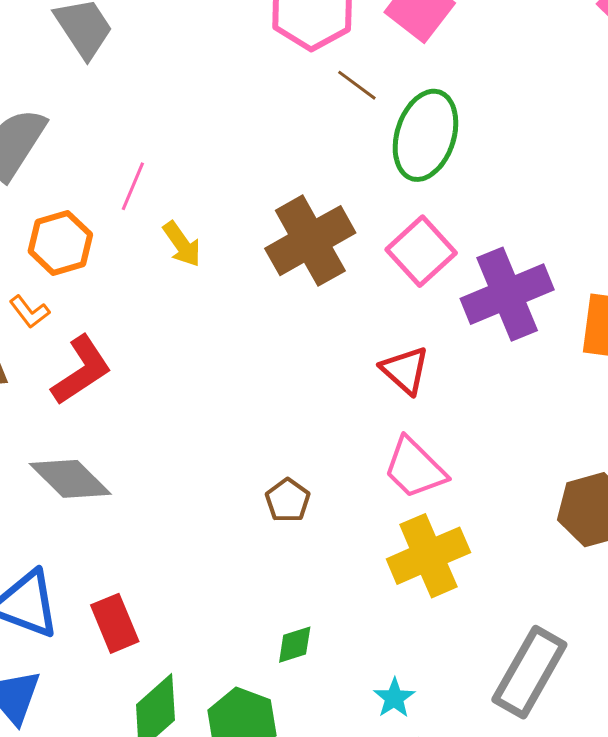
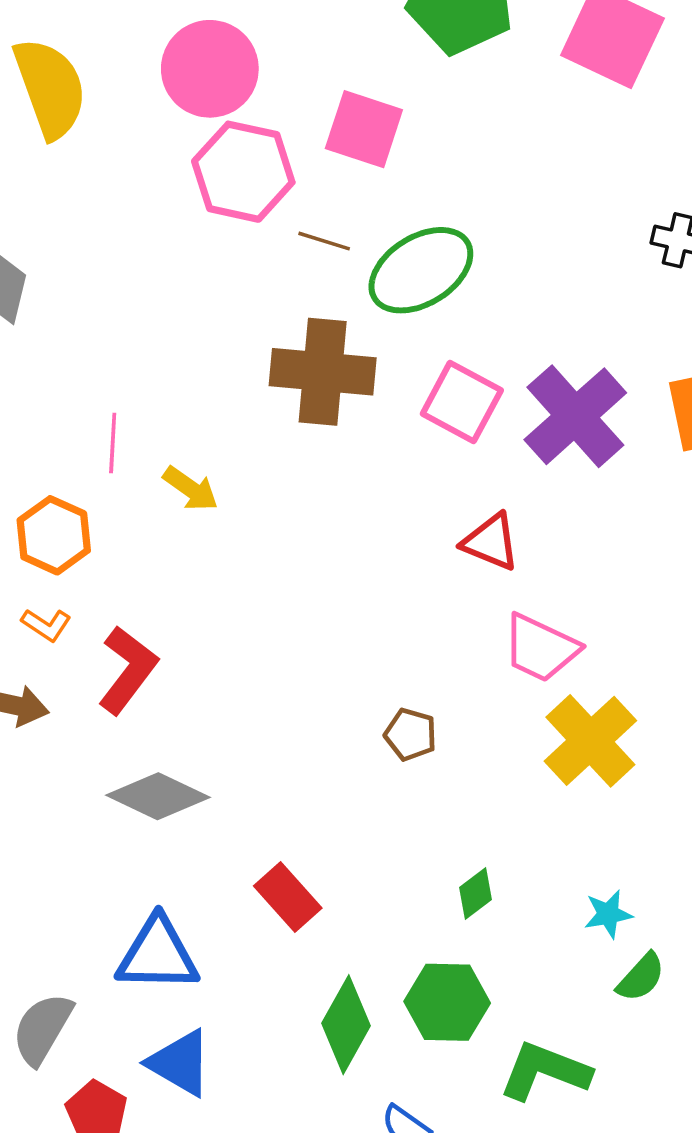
green ellipse: (425, 135) -> (421, 270), turned 60
brown cross: (310, 241) -> (323, 372), moved, turned -36
red rectangle: (115, 623) -> (288, 897), moved
cyan star: (394, 698) -> (608, 914), turned -30

